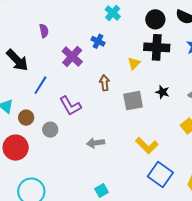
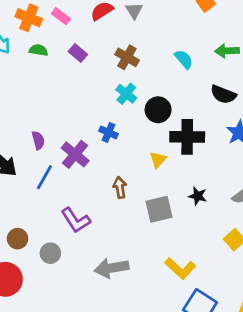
black circle: (155, 19) -> (158, 110), moved
purple semicircle: (44, 31) -> (38, 140), moved
blue line: (40, 85) -> (44, 177), moved
gray arrow: (95, 143) -> (112, 268), size x1.4

